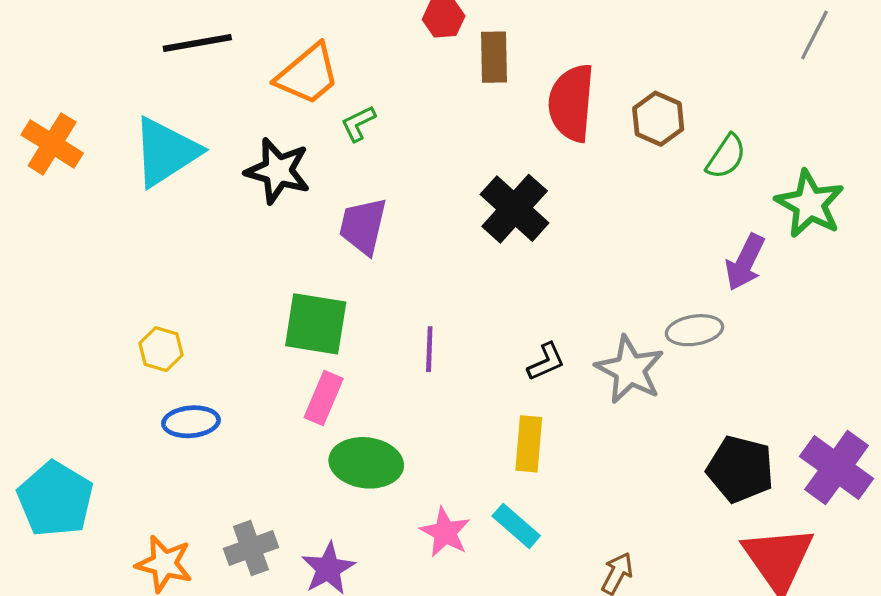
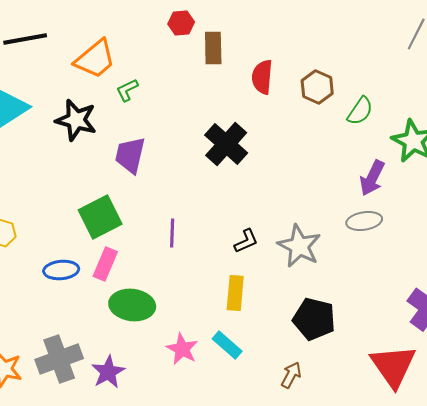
red semicircle: (571, 103) -> (262, 77), size x0.7
green square: (316, 324) -> (100, 217), turned -36
gray ellipse: (694, 330) -> (364, 221), moved
blue ellipse: (191, 422) -> (61, 270), moved
black pentagon: (740, 469) -> (314, 319), moved
gray cross: (251, 548) -> (59, 359), size x1.4

